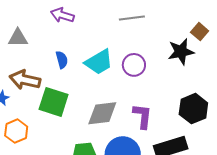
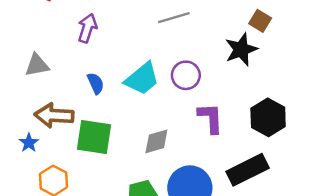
purple arrow: (62, 15) -> (87, 28), turned 100
gray diamond: (102, 113) -> (156, 141), size x0.7
purple L-shape: (142, 116) -> (210, 118), moved

